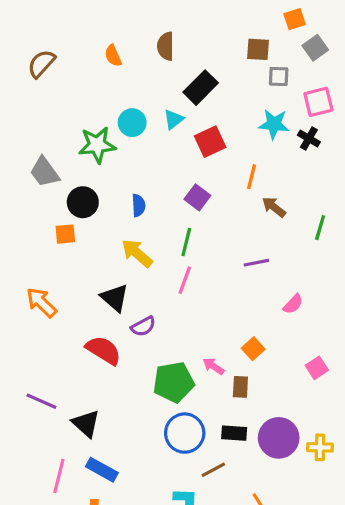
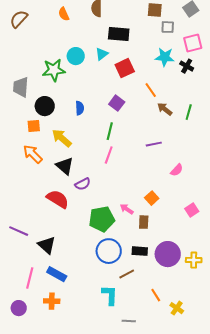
black rectangle: (201, 88) -> (119, 34), turned 50
gray trapezoid: (45, 172) -> (21, 87), turned 40
orange line: (252, 177) -> (151, 90), turned -49
green line: (320, 228) -> (189, 112), moved
yellow arrow: (137, 253) -> (62, 138), moved
orange arrow: (41, 303) -> (33, 154), moved

